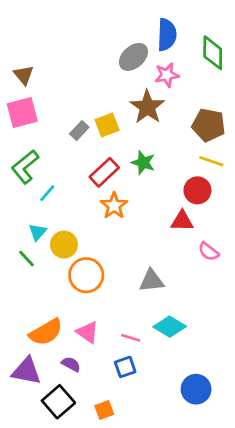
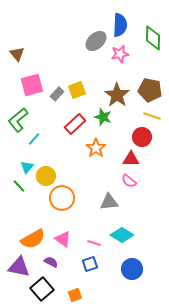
brown star: (147, 107) -> (117, 95), moved
pink square: (22, 113) -> (32, 85), moved
orange star: (114, 206) -> (96, 148), moved
pink semicircle: (209, 252) -> (129, 181), moved
blue circle: (196, 389) -> (132, 269), moved

